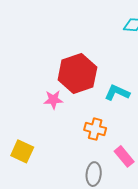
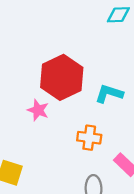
pink star: (53, 100) -> (38, 110), turned 30

